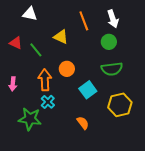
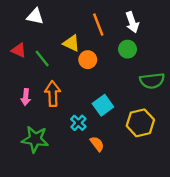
orange circle: (67, 69) -> (88, 60), moved
green semicircle: (112, 69) -> (152, 81), moved
pink arrow: (13, 84) -> (26, 97), moved
cyan cross: (48, 102) -> (78, 123), moved

